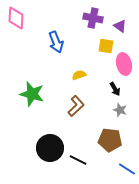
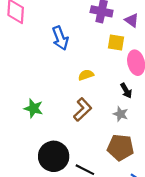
green star: (32, 94) -> (34, 108), moved, size x0.7
gray star: (120, 110) -> (121, 114), moved

